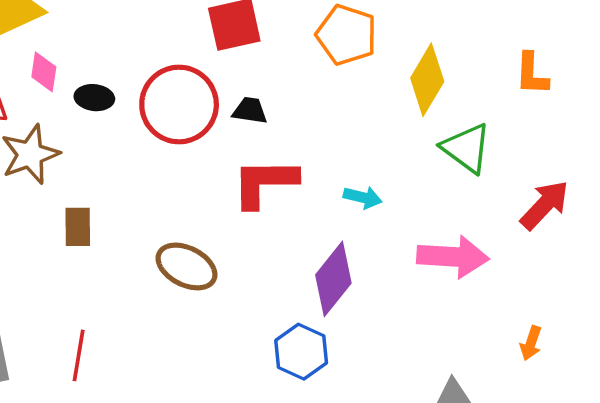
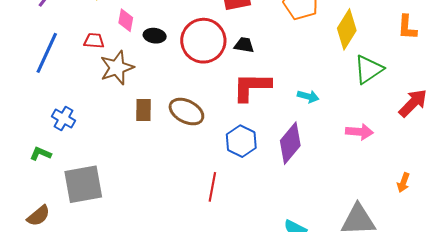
green triangle: (466, 148) -> (369, 69), turned 48
pink arrow: (453, 257) -> (359, 132), size x0.7
brown ellipse: (186, 266) -> (186, 112), moved
blue hexagon: (301, 352) -> (241, 141), moved
red line: (79, 355) -> (212, 187), moved

